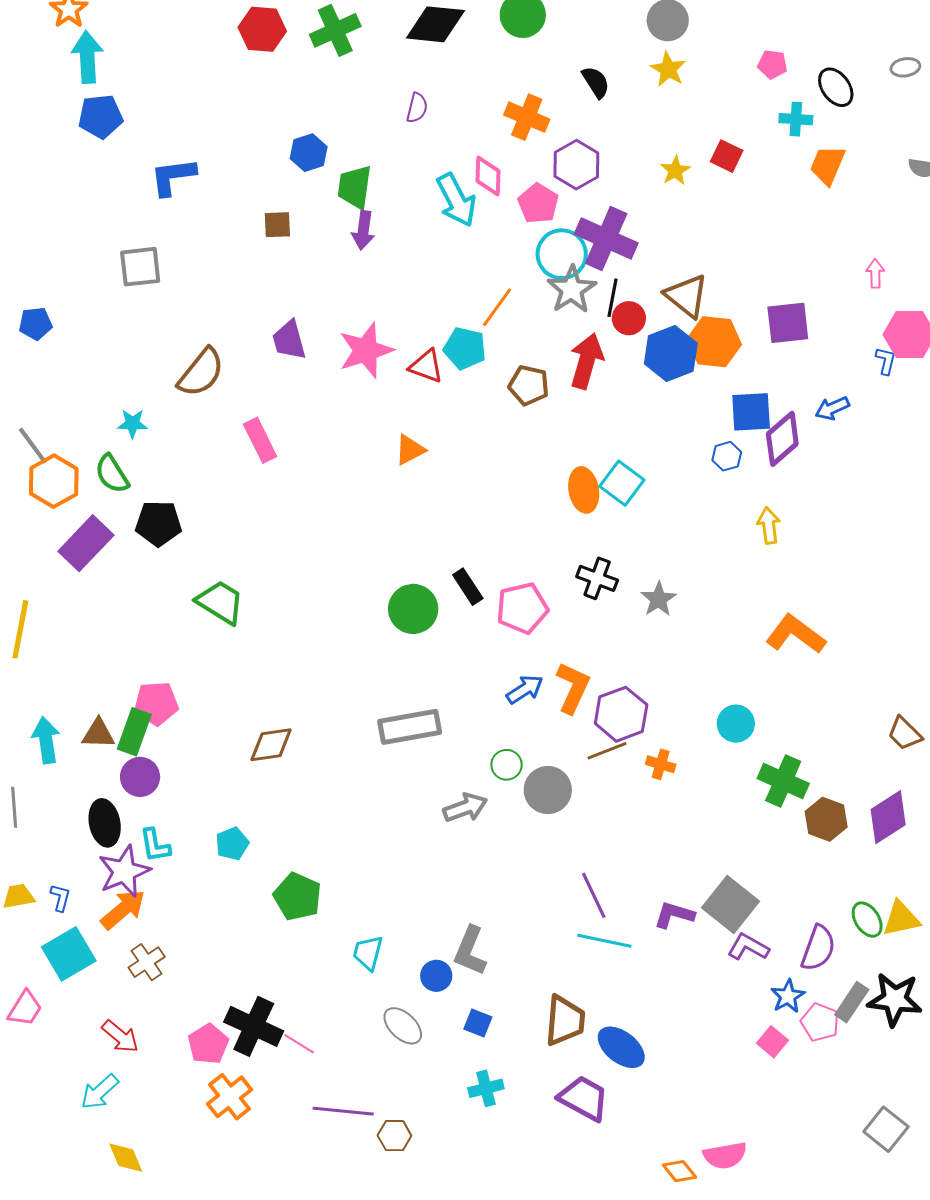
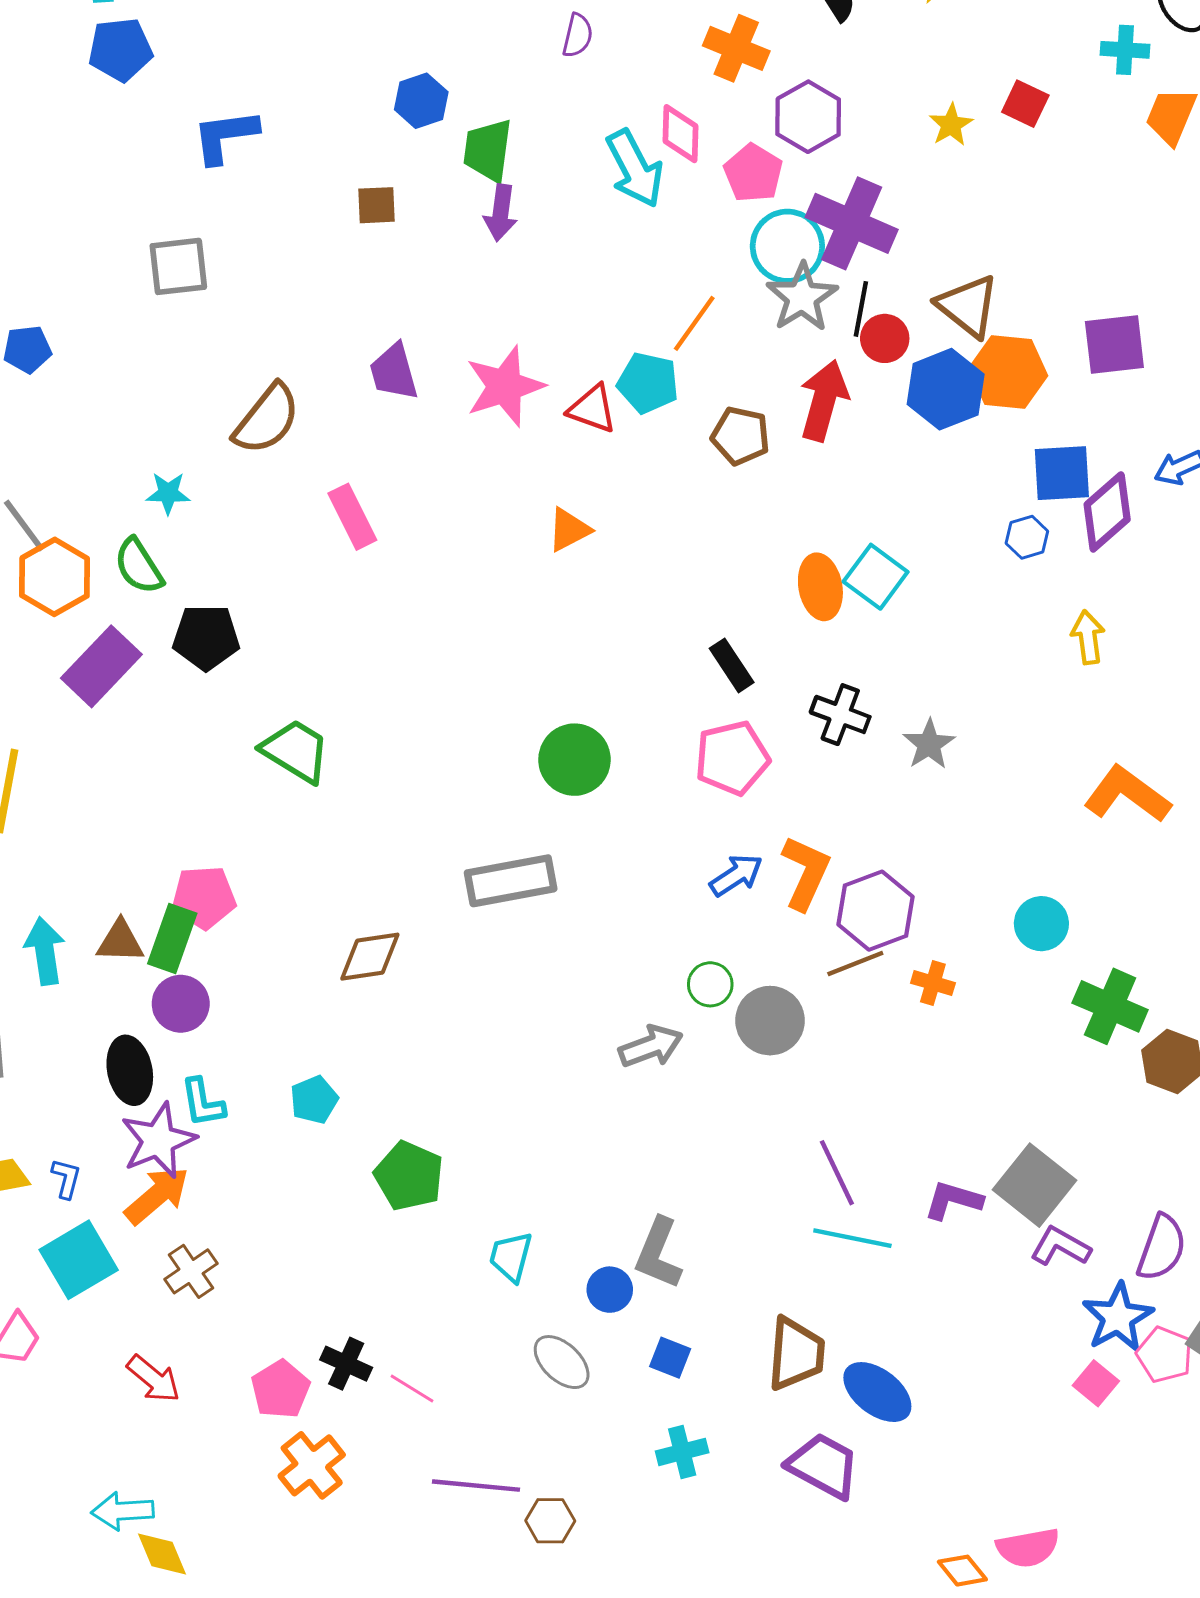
black rectangle: (468, 587) -> (732, 665), moved
gray rectangle: (410, 727) -> (511, 881), moved
blue star: (788, 996) -> (1118, 1317), size x1.4
black cross: (254, 1026) -> (346, 1364), size x0.6
cyan arrow: (100, 1092) -> (123, 1511), moved, turned 39

